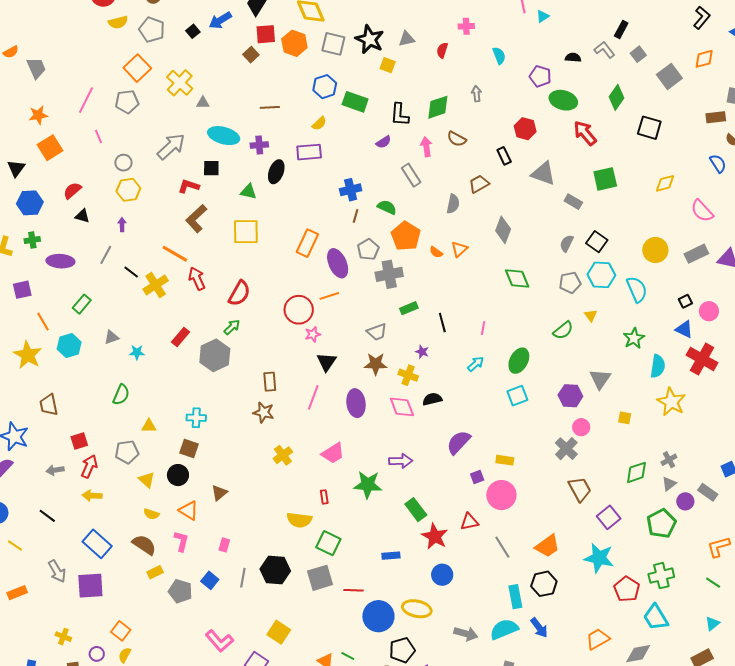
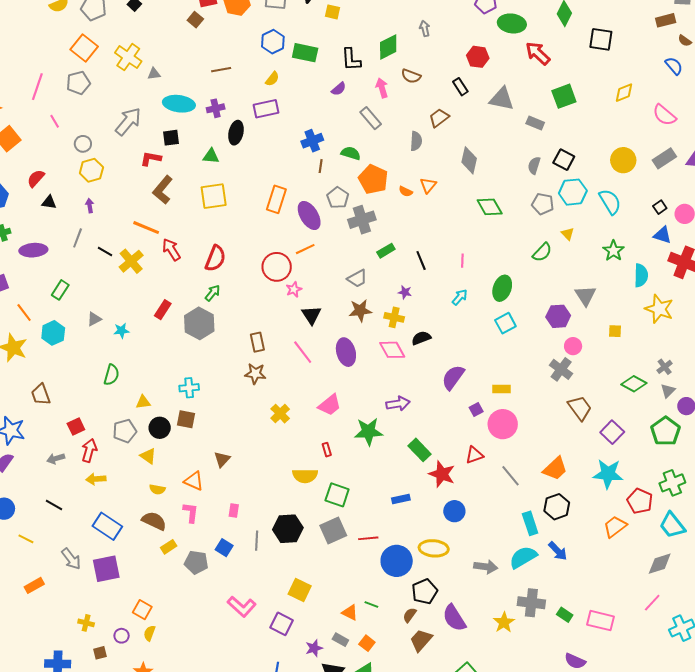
gray pentagon: (570, 283) -> (543, 204), turned 30
pink line: (313, 397) -> (303, 352), turned -50
green diamond: (636, 472) -> (634, 384), turned 55
black circle: (178, 475) -> (160, 428), moved
orange trapezoid: (598, 639) -> (615, 527), moved

